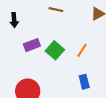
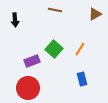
purple rectangle: (32, 45) -> (32, 61), moved

